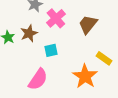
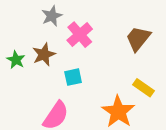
brown trapezoid: (88, 24) -> (138, 39), moved

